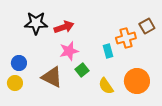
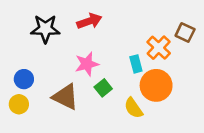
brown square: (147, 26) -> (185, 33), turned -35
red arrow: (64, 27) -> (89, 21), moved
orange cross: (126, 38) -> (159, 48), turned -30
orange circle: (137, 81) -> (156, 85), moved

